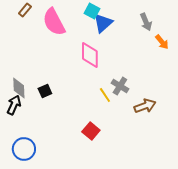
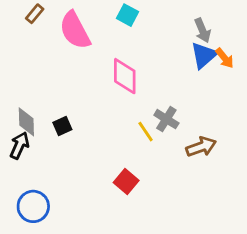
blue triangle: (103, 23) -> (204, 55), moved

